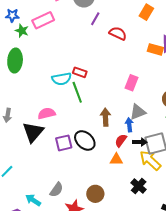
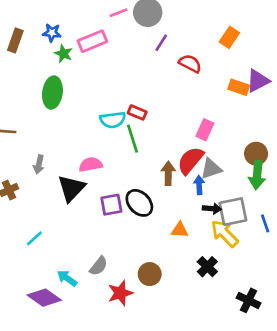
red semicircle: (121, 141) -> (190, 160), moved, size x1.6

